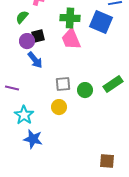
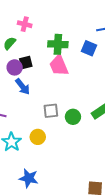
blue square: (101, 22) -> (89, 48), size x0.7
yellow circle: (59, 107) -> (38, 137), moved
blue star: (33, 139) -> (29, 178), moved

